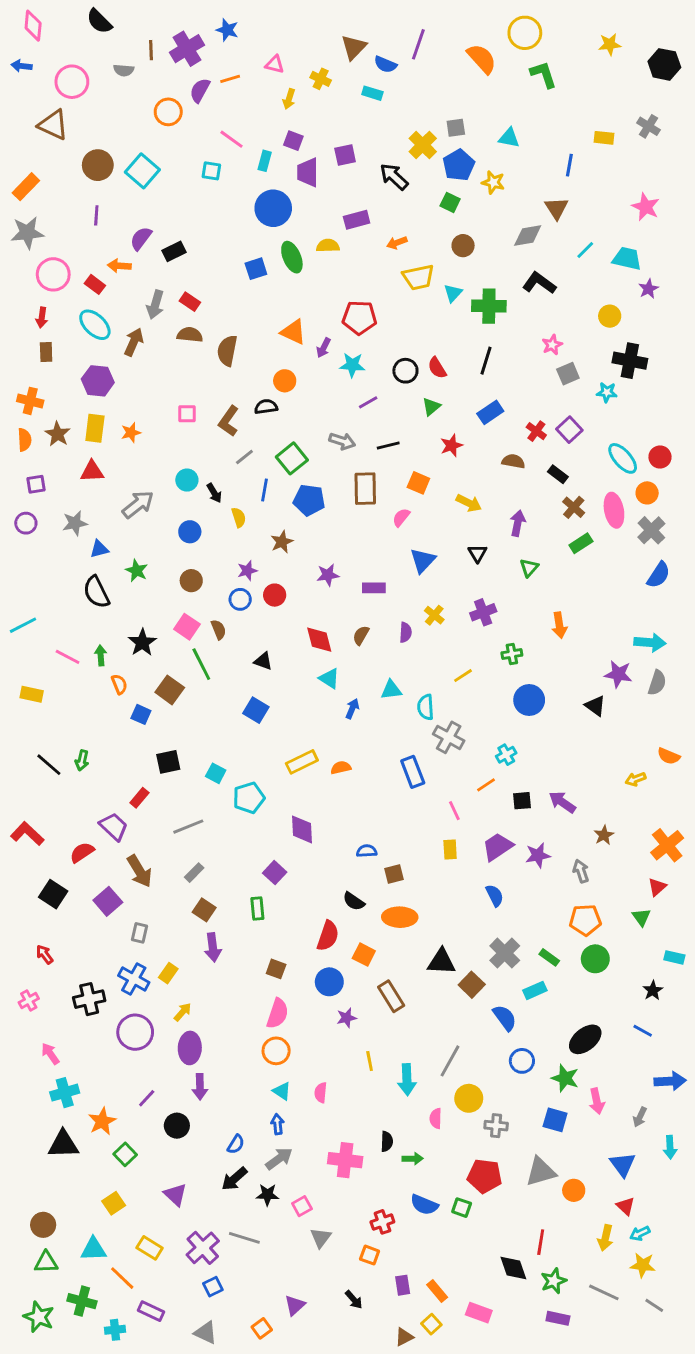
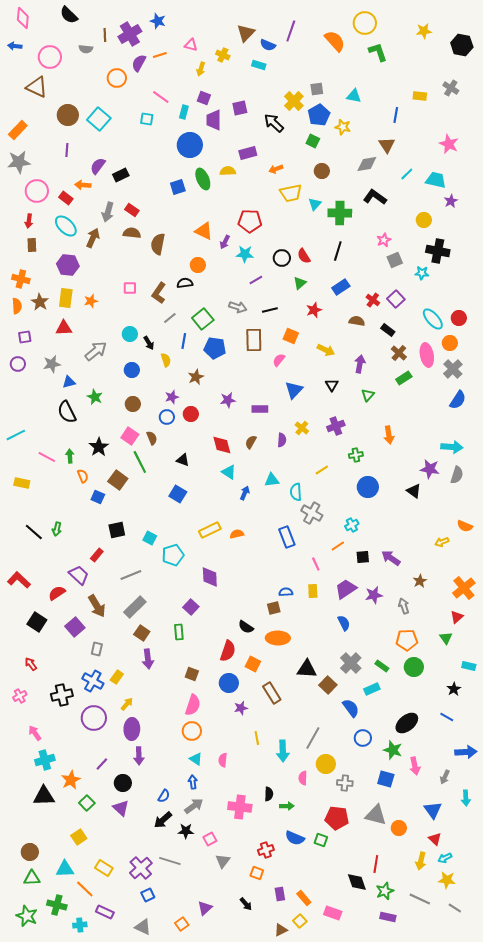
blue semicircle: (367, 851) -> (286, 592), moved
gray rectangle: (194, 873) -> (135, 607), size x1.6
gray triangle: (541, 1172) -> (376, 815), turned 30
purple triangle: (175, 1195) -> (121, 808), moved

